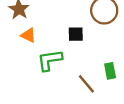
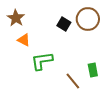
black square: (76, 34) -> (64, 24), moved, turned 32

